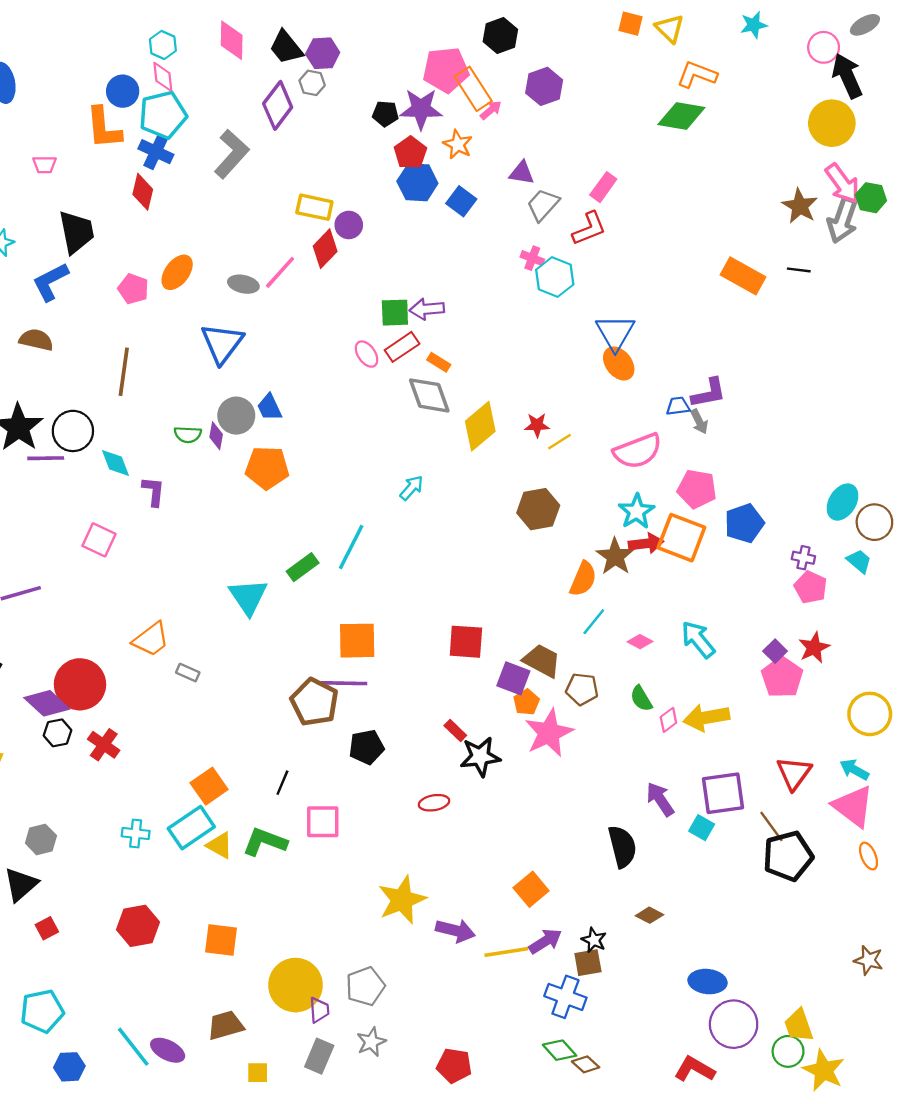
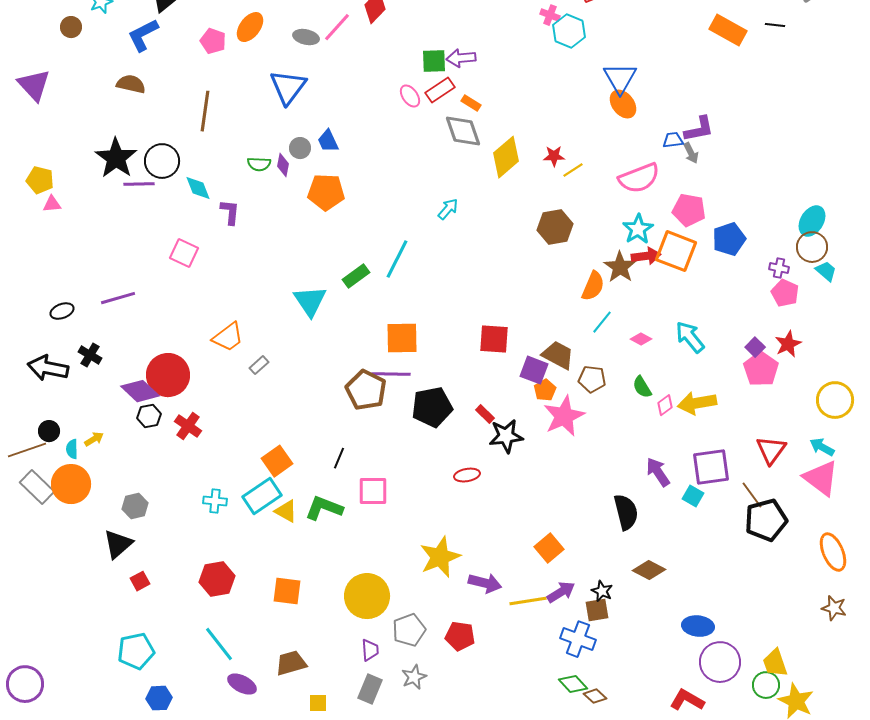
gray circle: (236, 416) -> (300, 148), size x0.7
brown circle: (874, 522) -> (812, 247), moved
gray rectangle: (188, 673) -> (259, 365), turned -66
black pentagon: (367, 747) -> (432, 407), moved, size x1.4
orange ellipse: (869, 856) -> (833, 552), moved, size x1.6
brown diamond: (650, 915) -> (649, 570), size x1.4
yellow circle: (295, 985) -> (367, 596), moved
cyan line: (133, 1047) -> (219, 644), moved
red pentagon: (454, 1066) -> (460, 636), moved

